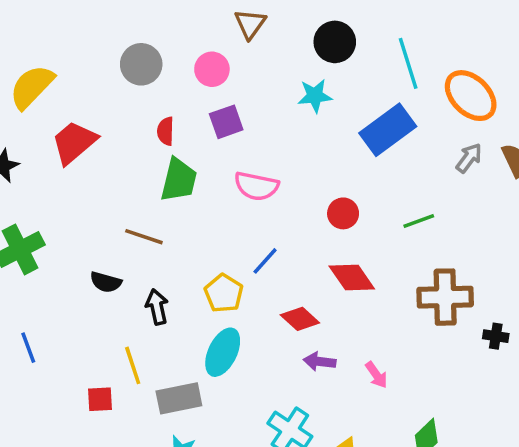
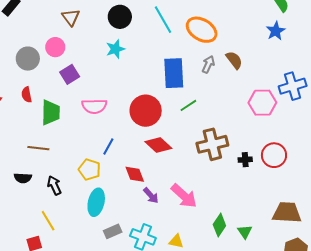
gray circle: (141, 64) -> (28, 59), moved
blue rectangle: (388, 130) -> (174, 73), moved, turned -44
red semicircle: (166, 131) -> (27, 95), moved
red circle: (343, 213) -> (146, 111), size x1.8
red diamond: (300, 319) -> (135, 174), turned 40
purple arrow: (320, 362) -> (151, 195), turned -126
pink arrow: (376, 375) -> (184, 196), size x1.8
gray rectangle: (179, 398) -> (113, 231), moved, size x0.7

